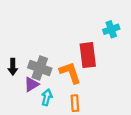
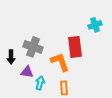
gray cross: (40, 68) -> (33, 47), moved
purple triangle: (32, 84) -> (27, 72), turned 40

